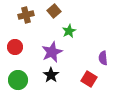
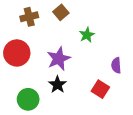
green star: (69, 31) -> (87, 35), moved
red circle: (15, 47) -> (17, 53), size x1.5
green circle: (18, 80) -> (28, 99), moved

